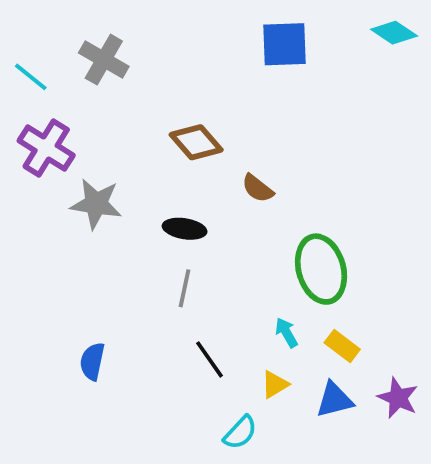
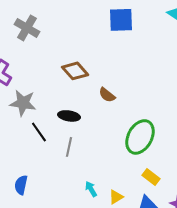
green ellipse: (321, 269) -> (140, 137), turned 44
cyan arrow: (286, 333) -> (91, 189), moved
black line: (210, 359) -> (39, 132), moved

